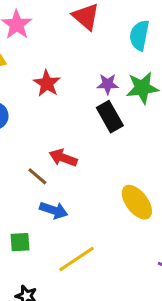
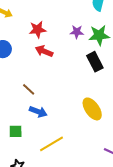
red star: (47, 83) -> (38, 30), turned 30
black rectangle: (110, 117) -> (95, 62), moved
red arrow: (63, 158) -> (44, 51), moved

